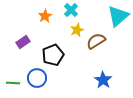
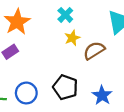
orange star: (45, 16) -> (17, 22), moved, size x1.6
black pentagon: (53, 55) -> (65, 87), moved, turned -30

